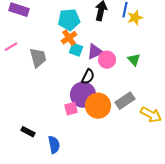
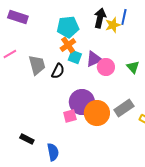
yellow star: (135, 18) -> (113, 25), moved
black semicircle: (88, 77) -> (58, 71), moved

